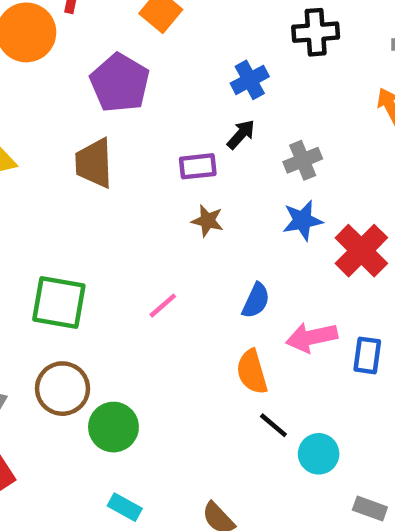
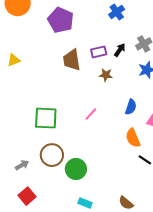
black arrow: (241, 134) -> (120, 50), moved
brown trapezoid: (94, 163) -> (72, 60), moved

